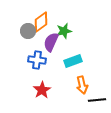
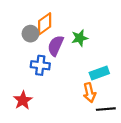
green star: (64, 31) -> (80, 38), moved
cyan rectangle: (73, 61) -> (99, 73), moved
red star: (42, 90) -> (23, 100), moved

